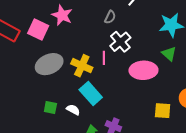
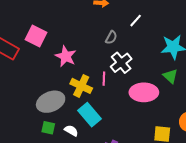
pink star: (62, 15) -> (66, 56), moved
pink square: (38, 29) -> (36, 36), moved
gray ellipse: (49, 64) -> (51, 102), moved

